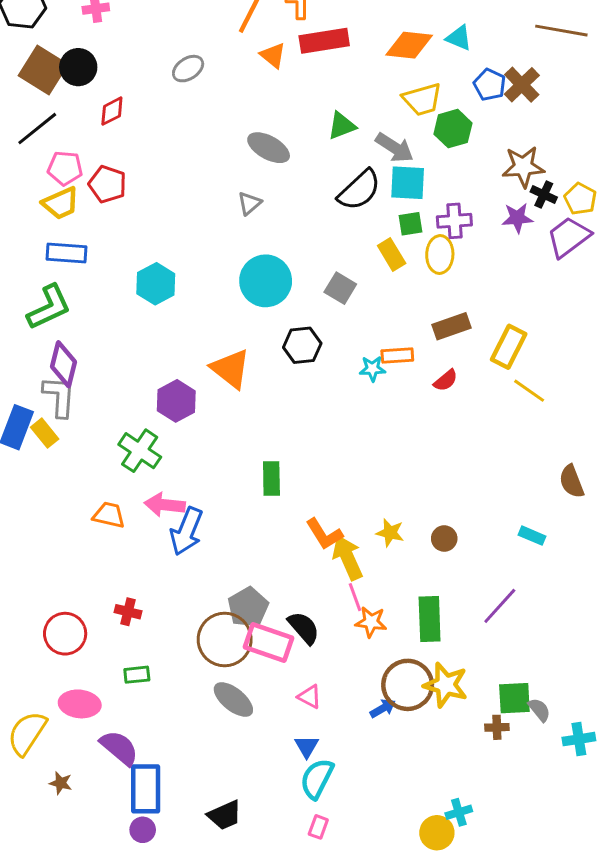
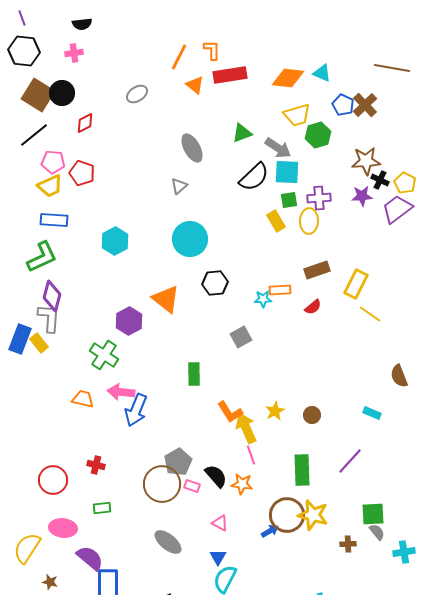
gray ellipse: (269, 148) -> (192, 148), turned 32
gray square: (340, 288) -> (241, 337), moved, turned 30
yellow star: (390, 533) -> (275, 411), turned 30
orange star: (371, 622) -> (242, 484), moved
pink rectangle: (269, 642) -> (192, 486), size x0.5
green square: (514, 698) -> (373, 514), moved
gray ellipse: (233, 700) -> (168, 542), moved

